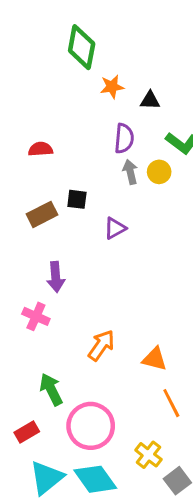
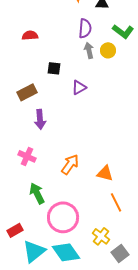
brown rectangle: (42, 214) -> (27, 92), moved
pink cross: (36, 316) -> (27, 156), moved
red rectangle: (27, 432) -> (15, 230), moved

